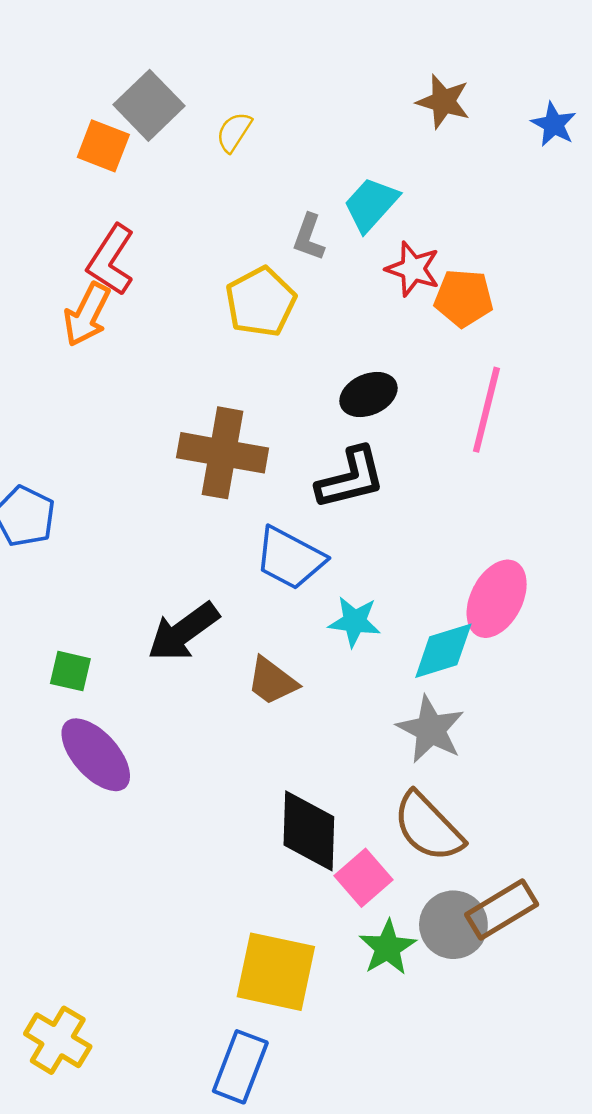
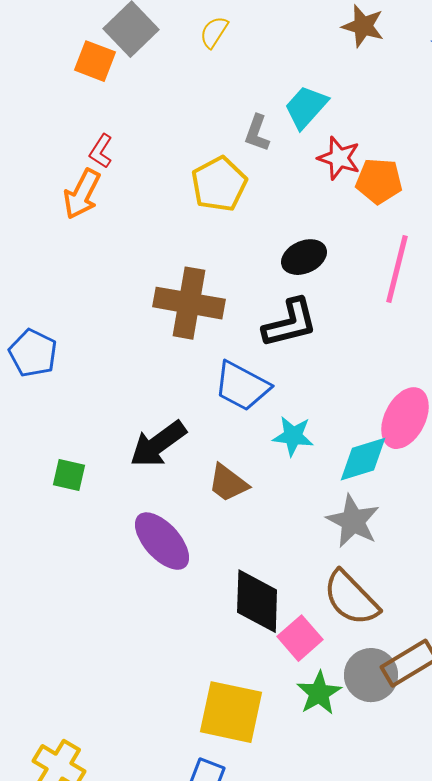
yellow semicircle: (234, 132) -> (214, 32), moved
red L-shape: (111, 260) -> (101, 151), size x0.6
purple ellipse: (96, 755) -> (162, 541), moved

